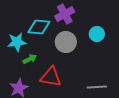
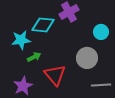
gray circle: (66, 42) -> (87, 58), moved
red triangle: (51, 77) -> (55, 75), turned 40

